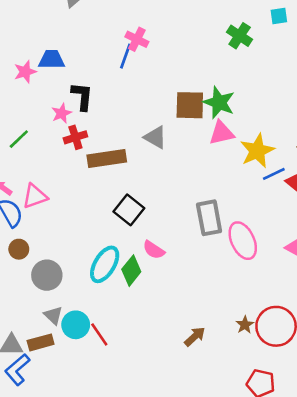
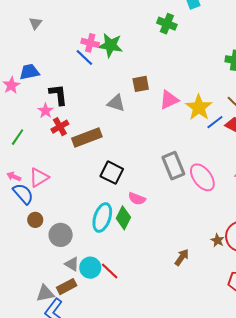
blue line: (125, 56) -> (84, 57), turned -54
green star: (219, 102) -> (110, 45), moved
brown square: (190, 105) -> (141, 84), size x0.7
gray triangle: (155, 137) -> (116, 103), moved

